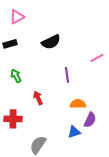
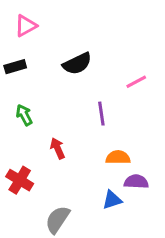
pink line: (97, 58) -> (136, 82), moved
red cross: (13, 119) -> (20, 180), turned 30
purple semicircle: (90, 120) -> (136, 182), turned -112

